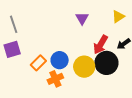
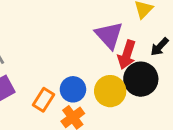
purple triangle: (82, 18) -> (109, 35), moved, size x1.5

